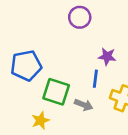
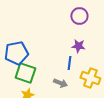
purple circle: (80, 17) -> (79, 16), moved
green square: (56, 92) -> (25, 73), moved

